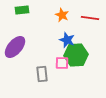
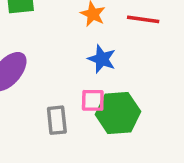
green hexagon: (76, 55) -> (118, 113), moved

